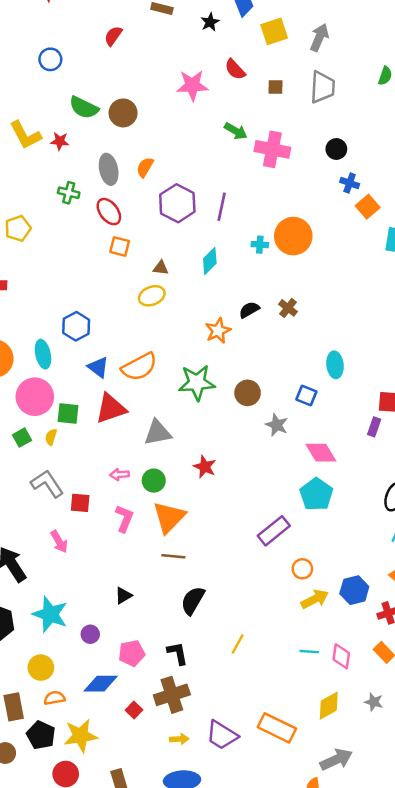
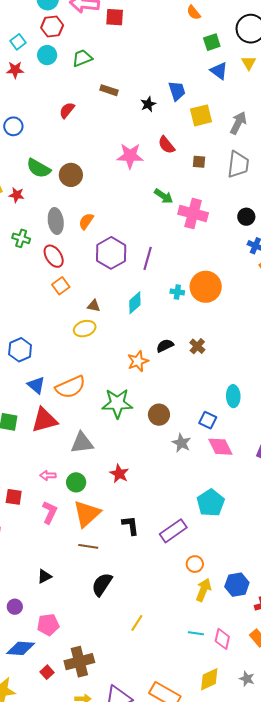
orange square: (120, 246) -> (61, 286), turned 36
pink diamond: (321, 453) -> (220, 447), moved
yellow arrow: (315, 599) -> (203, 590), turned -45
black L-shape: (178, 653) -> (130, 525), moved

